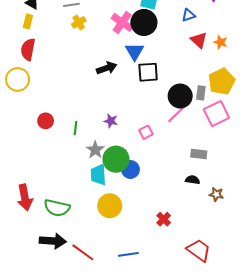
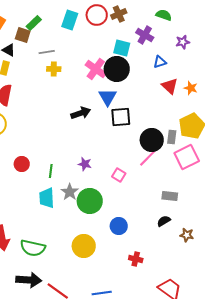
yellow cross: (79, 22) -> (54, 69), turned 32
pink square: (146, 132) -> (119, 175), turned -32
blue circle: (130, 170) -> (119, 226), moved
cyan trapezoid: (98, 175) -> (47, 198), moved
black semicircle: (193, 180) -> (164, 221), turned -40
red cross: (164, 219) -> (136, 259), turned -32

